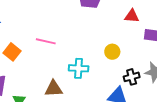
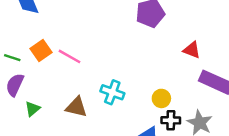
pink line: (46, 41) -> (69, 56), moved
yellow circle: (112, 52) -> (161, 98), moved

